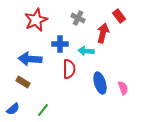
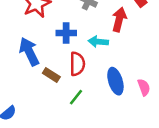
blue arrow: (30, 59) -> (29, 52), turned 60
brown rectangle: (23, 82) -> (51, 75), moved
green line: (43, 110) -> (76, 97), moved

